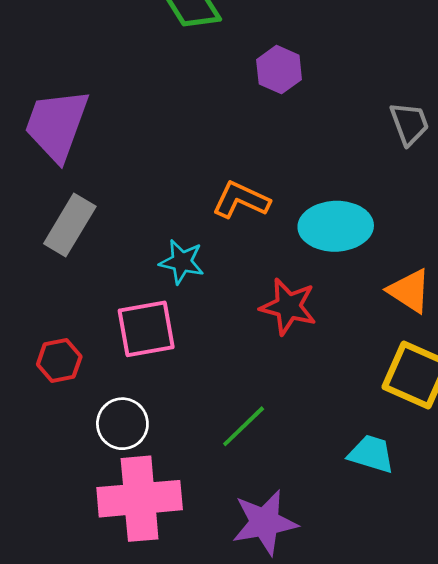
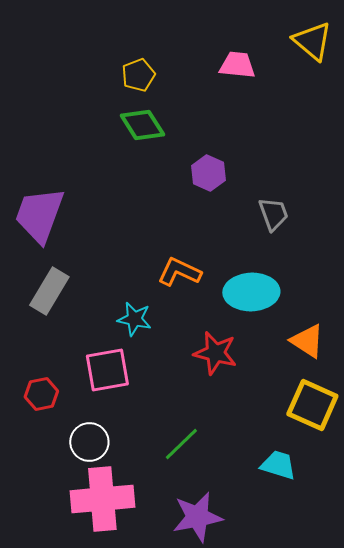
gray trapezoid: (409, 124) -> (273, 214), moved

